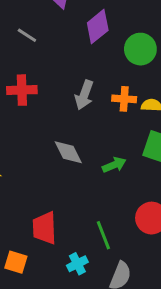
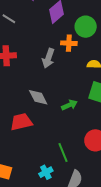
orange cross: (124, 99) -> (69, 43), moved
red trapezoid: (44, 228) -> (21, 122), moved, turned 80

